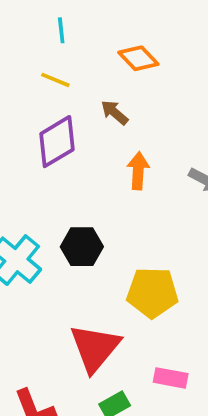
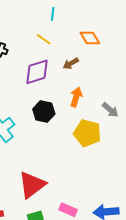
brown arrow: (115, 112) -> (71, 64), turned -84
black hexagon: (82, 247) -> (44, 111), moved
yellow pentagon: (152, 293) -> (87, 133), moved

